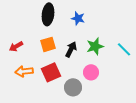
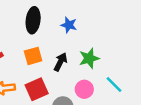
cyan line: (124, 49) -> (114, 84), moved

